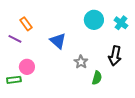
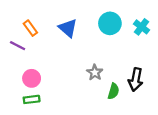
blue triangle: (58, 41) -> (68, 28), moved
black arrow: (115, 56) -> (136, 80), moved
green rectangle: (14, 80) -> (32, 99), moved

